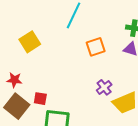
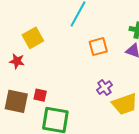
red star: (14, 80) -> (17, 61), moved
brown square: (17, 106) -> (16, 101), turned -30

